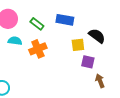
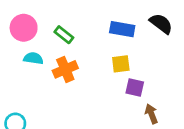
blue rectangle: (65, 20) -> (122, 29), moved
black semicircle: (97, 36) -> (161, 24), moved

